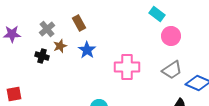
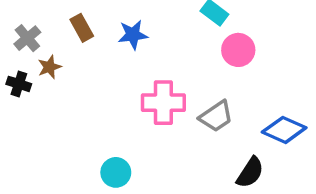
blue star: (87, 50) -> (133, 35), moved, turned 30
gray trapezoid: (172, 70) -> (216, 116), moved

